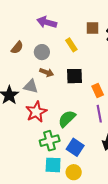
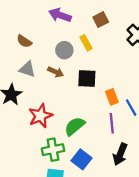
brown square: (92, 28) -> (101, 20), moved, turned -32
brown semicircle: (17, 48) -> (24, 41), turned 80
gray circle: (42, 52) -> (64, 50), moved
gray triangle: (31, 86) -> (27, 69), moved

